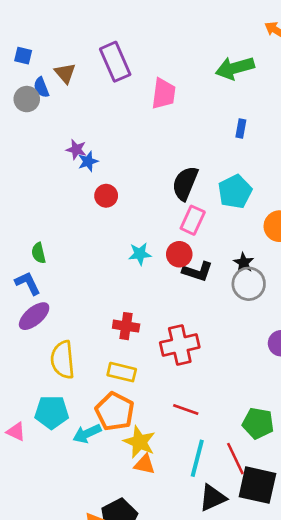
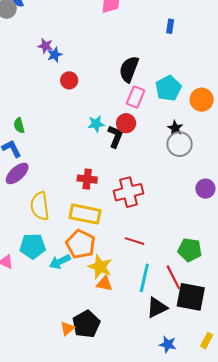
cyan pentagon: (235, 192) -> (168, 88), moved
black L-shape: (198, 271) -> (115, 136), moved, turned -85
yellow rectangle: (122, 372) -> (85, 214), size x1.4

